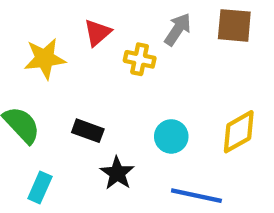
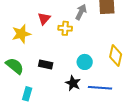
yellow diamond: (239, 132) -> (116, 56), turned -40
black star: (117, 173) -> (73, 83), moved

